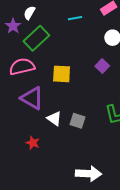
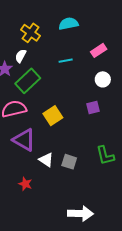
purple square: (102, 66) -> (93, 108), turned 32
yellow square: (62, 74) -> (53, 116), turned -36

